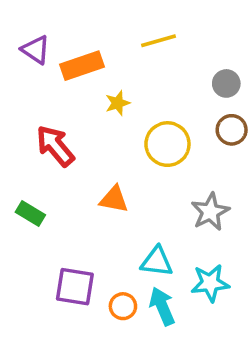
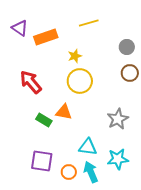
yellow star: (118, 103) -> (75, 56), moved
yellow circle: (167, 144) -> (80, 81), moved
green rectangle: (30, 214) -> (44, 120), moved

